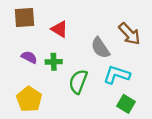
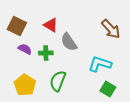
brown square: (24, 18) -> (17, 26), moved, turned 30
gray semicircle: (100, 48) -> (69, 42), moved
green semicircle: (78, 82) -> (58, 81), moved

